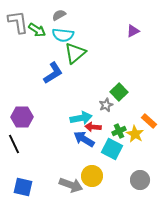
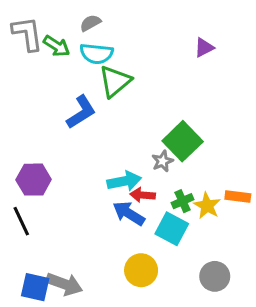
green square: (119, 92) -> (183, 141), size x1.4
orange rectangle: (149, 121) -> (238, 196), moved, turned -35
gray arrow: (71, 185) -> (64, 284), moved

